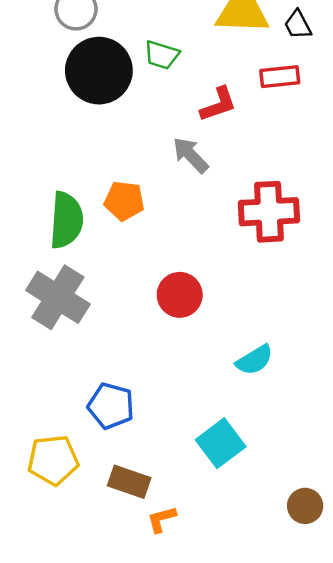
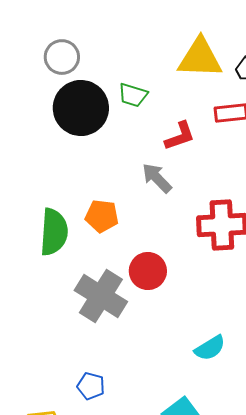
red circle: (180, 295) -> (148, 271), moved
gray cross: (58, 297) -> (101, 296), moved
blue pentagon: (111, 406) -> (91, 386), size x0.7

